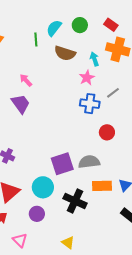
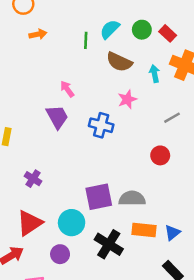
red rectangle: (111, 25) -> (168, 33), moved
pink star: (87, 78) -> (127, 99), moved
blue cross: (90, 104) -> (101, 125), moved
red circle: (107, 132) -> (160, 155), moved

